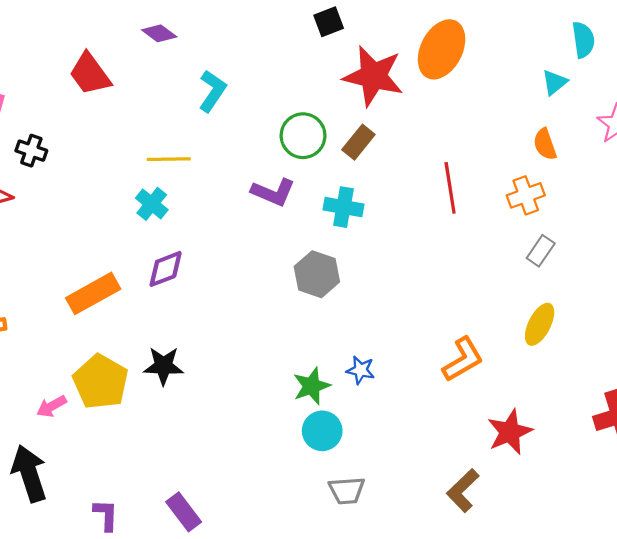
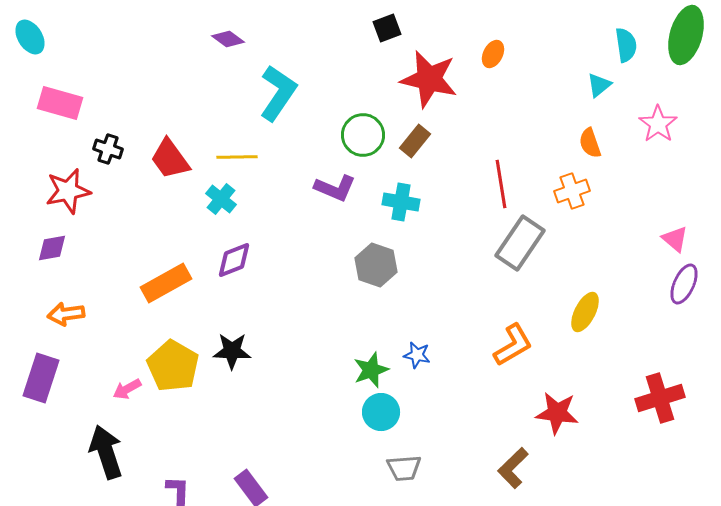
orange ellipse: (442, 49) -> (493, 54), size x0.5
red trapezoid: (90, 74) -> (170, 159), moved
cyan L-shape: (212, 91) -> (278, 93), size x1.4
gray rectangle: (541, 251) -> (520, 243), moved, size x1.8
red star: (510, 432) -> (557, 413), turned 30

